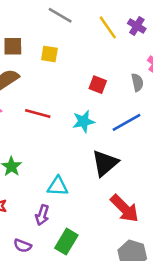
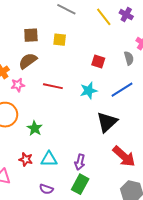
cyan triangle: (58, 186) -> (49, 159), moved
purple arrow: (42, 215) -> (80, 162), moved

